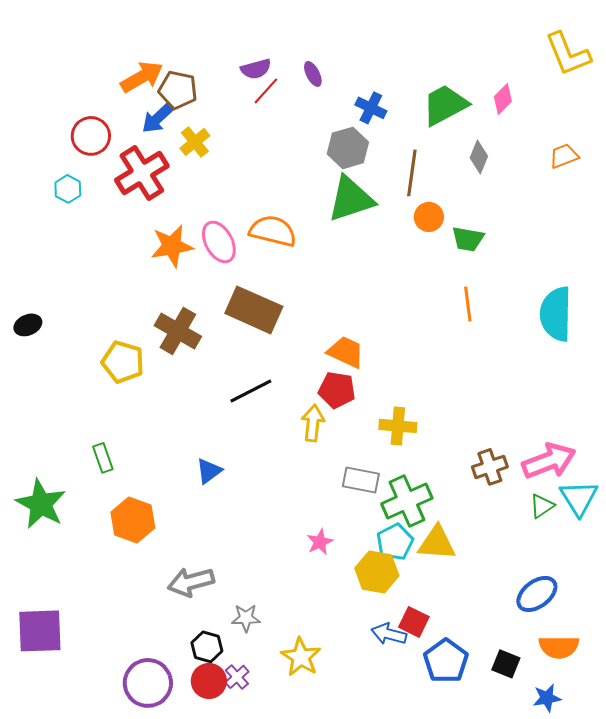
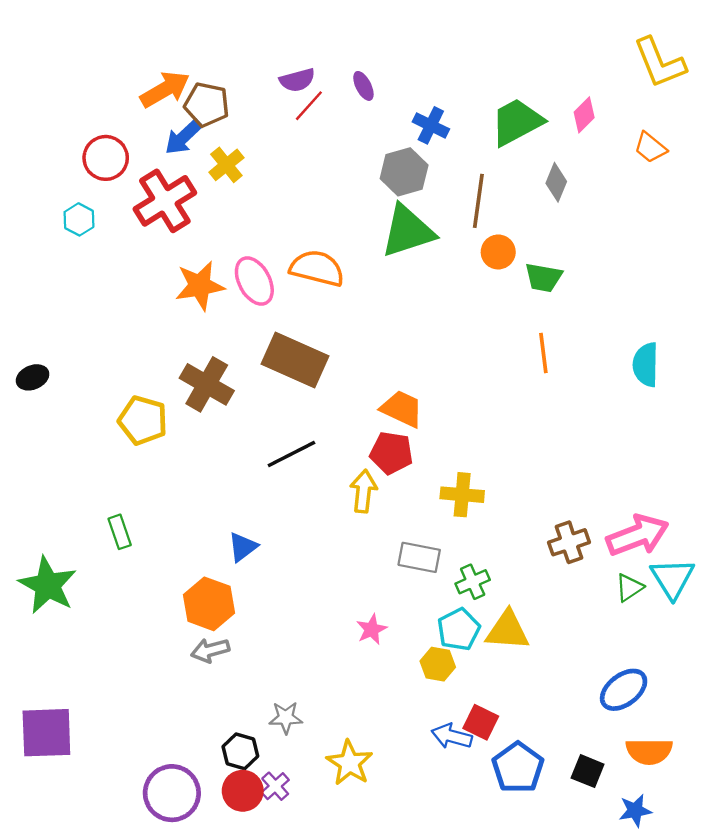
orange trapezoid: (564, 156) -> (650, 147), moved, turned -120
cyan semicircle: (556, 314) -> (646, 365), size x0.7
green cross: (407, 501) -> (473, 582), size x0.6
orange hexagon: (133, 520) -> (209, 604), moved
yellow hexagon: (377, 572) -> (438, 664), size x0.7
gray arrow: (191, 582) -> (210, 650), moved, size x0.7

